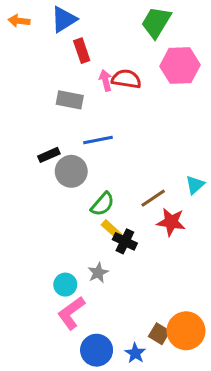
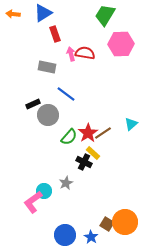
blue line: (98, 140) -> (66, 94), turned 48
red star: (171, 222) -> (88, 133), moved, turned 30
yellow rectangle: (111, 229) -> (93, 153), moved
pink L-shape: (71, 313) -> (33, 202), moved

